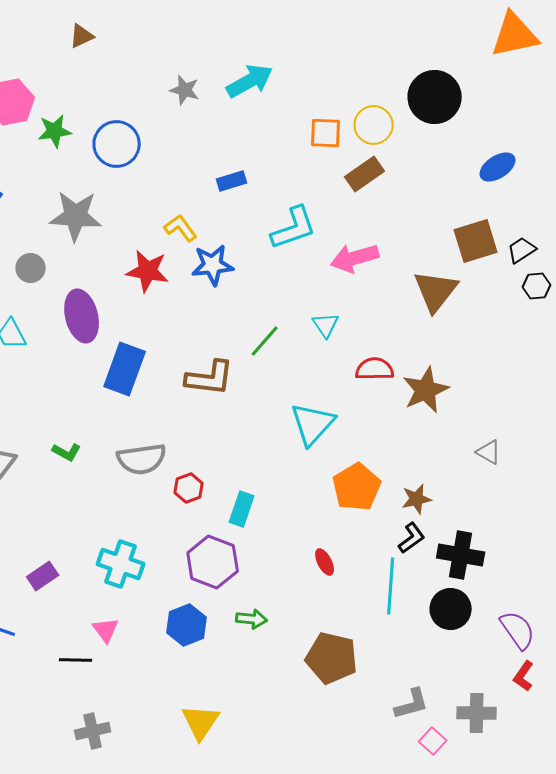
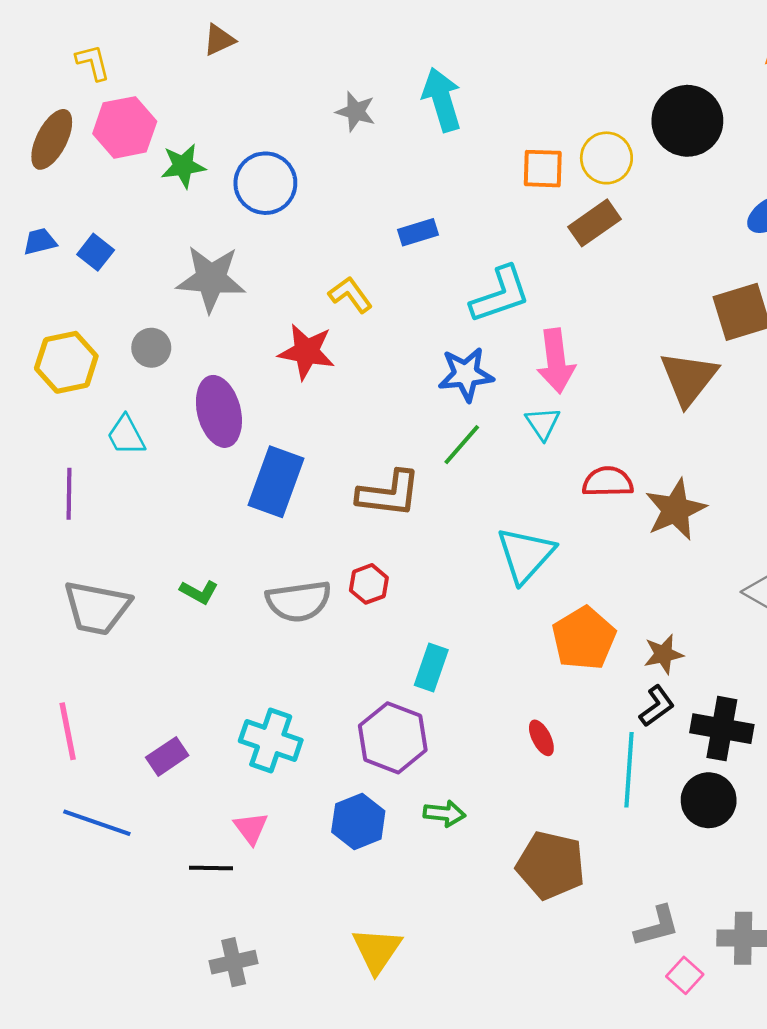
cyan arrow: (250, 81) -> (442, 100), turned -78
pink arrow: (355, 258) -> (556, 361), moved, turned -81
blue star: (213, 265) -> (466, 374), moved
red hexagon: (189, 488) -> (369, 584), moved

